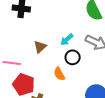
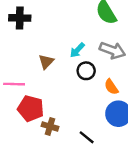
orange semicircle: (59, 74) -> (111, 87), moved

